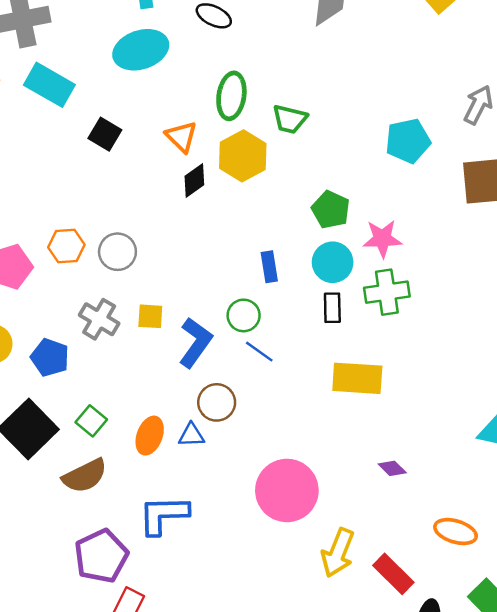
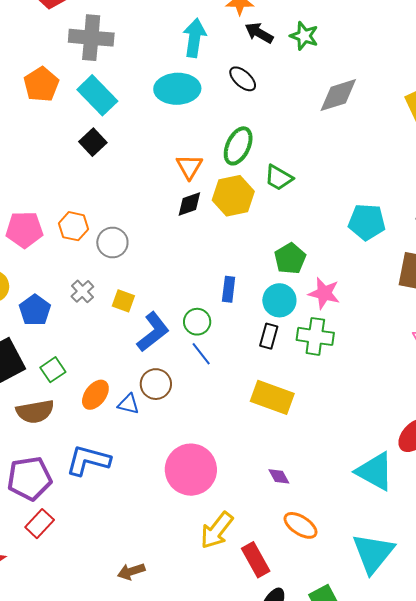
black square: (105, 134) -> (93, 142), moved
gray cross: (99, 319) -> (82, 291), size x0.7
orange ellipse: (456, 532) -> (301, 525), moved

